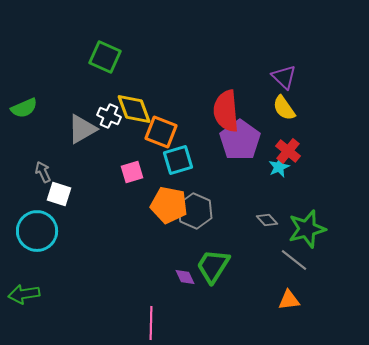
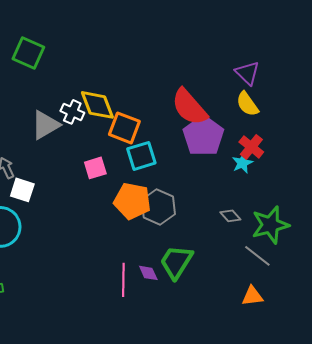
green square: (105, 57) -> (28, 53), moved
red semicircle: (226, 111) -> (189, 107), turned -36
pink line: (151, 323) -> (123, 280), moved

